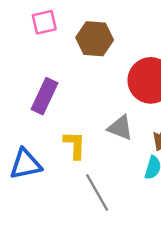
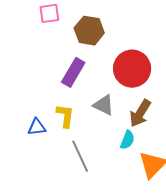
purple rectangle: (45, 96) -> (73, 72), moved
blue triangle: (25, 164) -> (37, 127), moved, size x0.7

